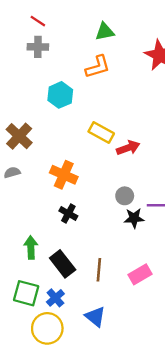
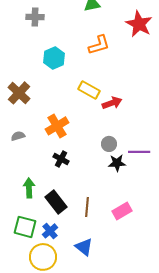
orange L-shape: (98, 67) -> (99, 45), moved
gray semicircle: (12, 172) -> (18, 136), moved
orange cross: (64, 175) -> (57, 126), turned 35

